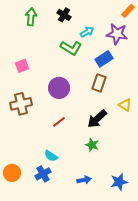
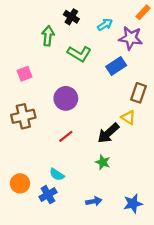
green arrow: (31, 17) -> (48, 36), moved
cyan arrow: (87, 32) -> (105, 25), moved
brown rectangle: (99, 83) -> (139, 93), moved
yellow triangle: (125, 105) -> (128, 117), moved
orange circle: (12, 173) -> (20, 183), moved

